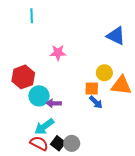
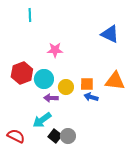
yellow circle: (104, 73) -> (66, 87), moved
cyan circle: (39, 96) -> (44, 79), moved
blue arrow: (96, 102) -> (91, 97), turned 152
red semicircle: (39, 143) -> (16, 136), moved

